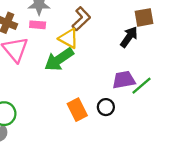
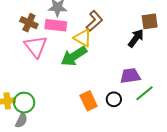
pink rectangle: (38, 25) -> (56, 25), size x1.5
green line: (142, 86) -> (145, 93), moved

